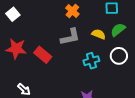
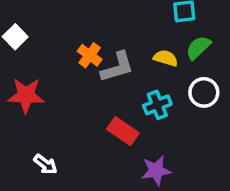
orange cross: (72, 11) -> (90, 55), moved
red rectangle: (43, 55) -> (123, 131), moved

